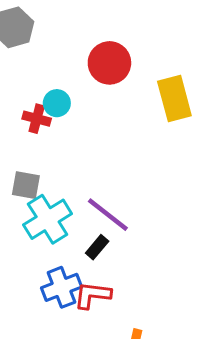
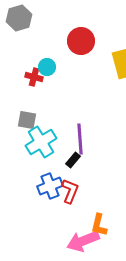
purple line: (108, 215) -> (80, 139), turned 48
red L-shape: (92, 295) -> (70, 191), turned 105

